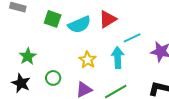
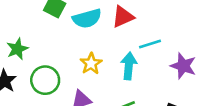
green circle: (53, 78) -> (45, 80), size x1.5

